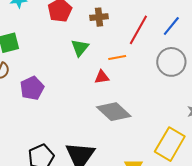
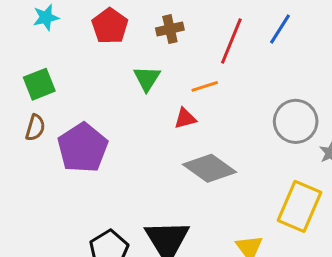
gray circle: (171, 62) -> (296, 121), moved
purple pentagon: (32, 88) -> (83, 148), size x1.4

